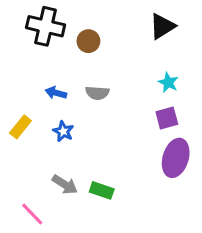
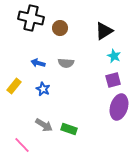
black triangle: (162, 26) -> (104, 31), moved

